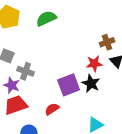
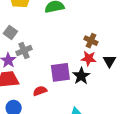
brown cross: (107, 42) -> (91, 41), moved, turned 32
gray cross: (26, 71) -> (24, 51), turned 35

